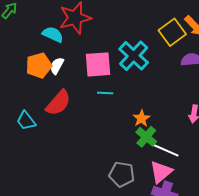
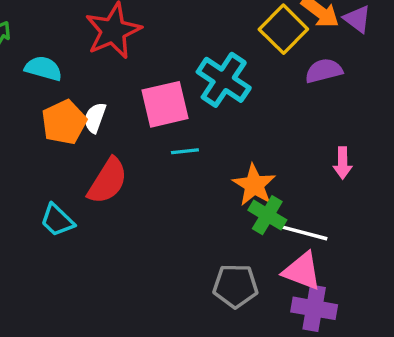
cyan semicircle: (53, 34) -> (43, 68), moved
orange star: (141, 118) -> (254, 185), size x1.4
pink triangle: (161, 172) -> (302, 271), turned -50

